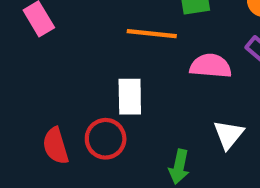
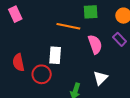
pink semicircle: (211, 66) -> (95, 44), turned 60
red semicircle: (56, 146) -> (18, 62), moved

